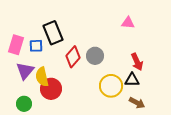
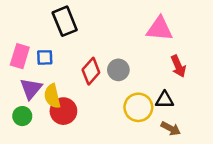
pink triangle: (128, 23) -> (160, 29), size x1.6
black rectangle: (53, 33) -> (65, 21), moved
red arrow: (137, 62) -> (178, 66), moved
green circle: (24, 104) -> (22, 116), moved

